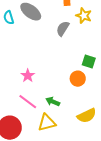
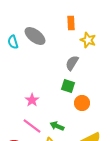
gray semicircle: (63, 29) -> (72, 63), moved
green square: (89, 62) -> (68, 86), moved

